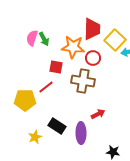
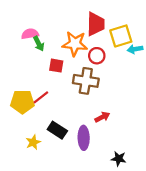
pink semicircle: (32, 38) -> (30, 34), turned 63
green arrow: (44, 39) -> (39, 44), moved
yellow square: (115, 40) -> (121, 36), turned 30
red line: (46, 87) -> (41, 97), moved

